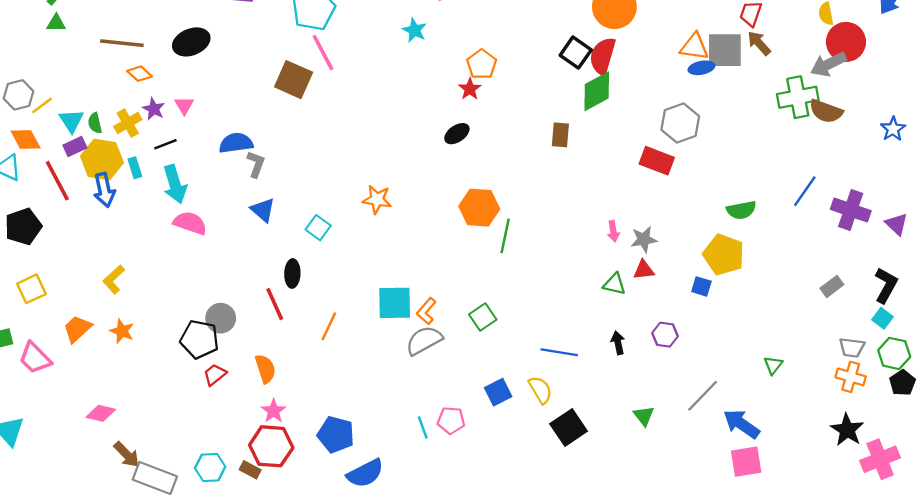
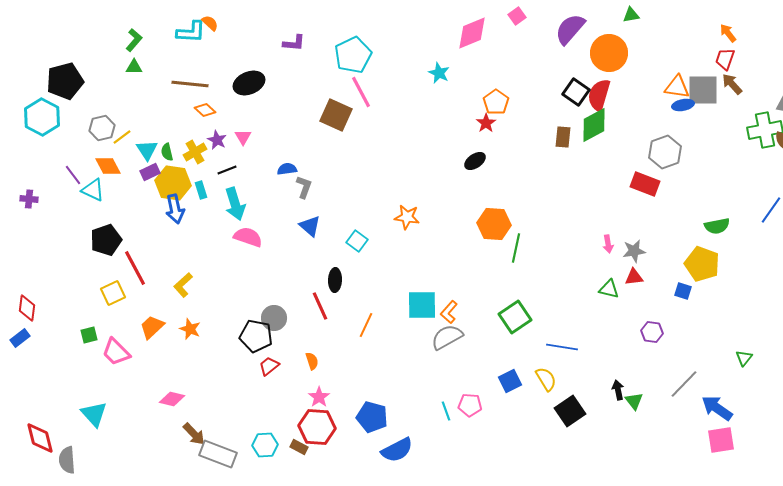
brown rectangle: (560, 135) -> (563, 137), moved
blue semicircle: (236, 143) -> (287, 169), size x0.7
red line: (57, 181) -> (135, 268), moved
green square: (483, 317) -> (515, 317), moved, size x1.4
black arrow: (618, 343) -> (618, 390), moved
orange semicircle: (265, 369) -> (312, 361), size x0.7

